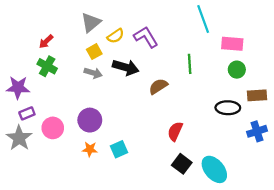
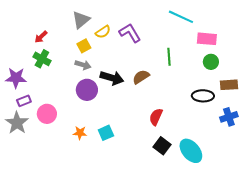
cyan line: (203, 19) -> (181, 17), turned -45
black arrow: (126, 67) -> (112, 78), moved
purple circle: (90, 120) -> (87, 90), moved

